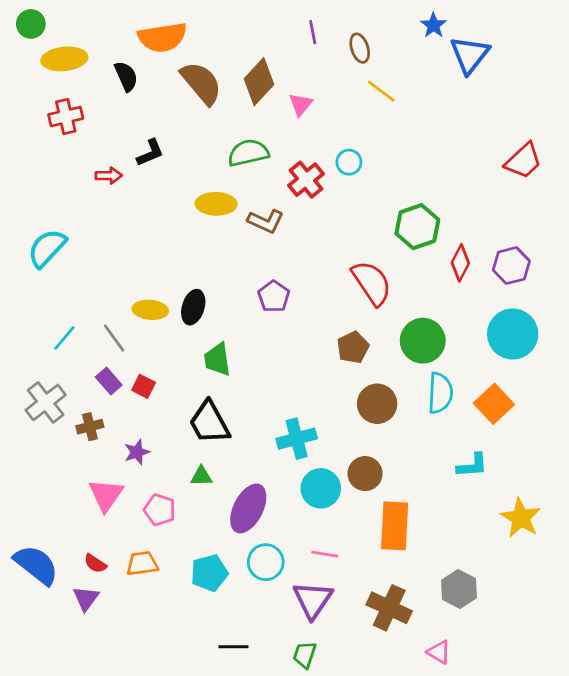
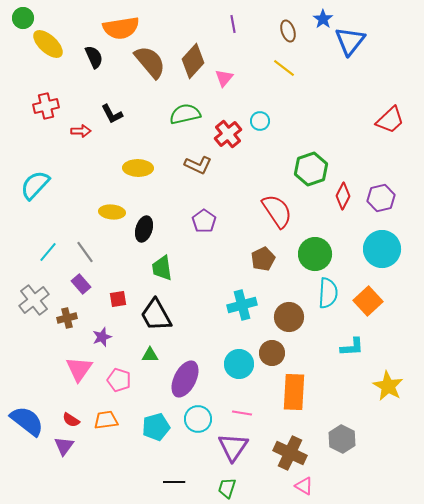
brown ellipse: (360, 48) -> (288, 31), moved
yellow ellipse: (64, 59) -> (48, 44), turned 48
red cross: (66, 117) -> (46, 106), moved
black L-shape: (150, 153) -> (112, 114), turned 85
yellow ellipse: (216, 204) -> (138, 168), moved
yellow ellipse: (150, 310) -> (112, 212), moved
red square: (144, 386) -> (118, 299), moved, turned -36
brown circle: (377, 404) -> (289, 317), moved
cyan cross: (297, 439) -> (242, 305), moved
pink triangle: (439, 652) -> (304, 486), moved

